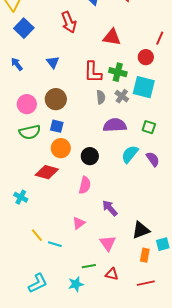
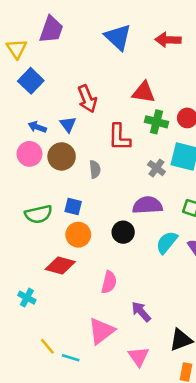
red arrow: (69, 22) -> (87, 99), moved
blue arrow: (17, 64) -> (37, 127), moved, turned -32
green cross: (118, 72) -> (156, 122), moved
gray semicircle: (101, 97) -> (95, 169), moved
brown circle: (56, 99) -> (62, 156), moved
pink circle: (27, 104) -> (29, 154), moved
black circle: (90, 156) -> (123, 232), moved
pink triangle: (79, 223) -> (101, 331), size x1.6

